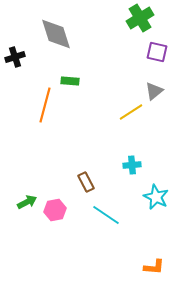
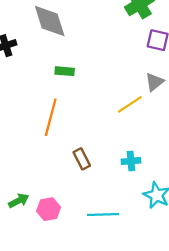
orange line: (45, 105) -> (51, 117), moved
brown rectangle: (86, 182) -> (82, 159), moved
cyan line: (106, 215) -> (103, 215), turned -36

